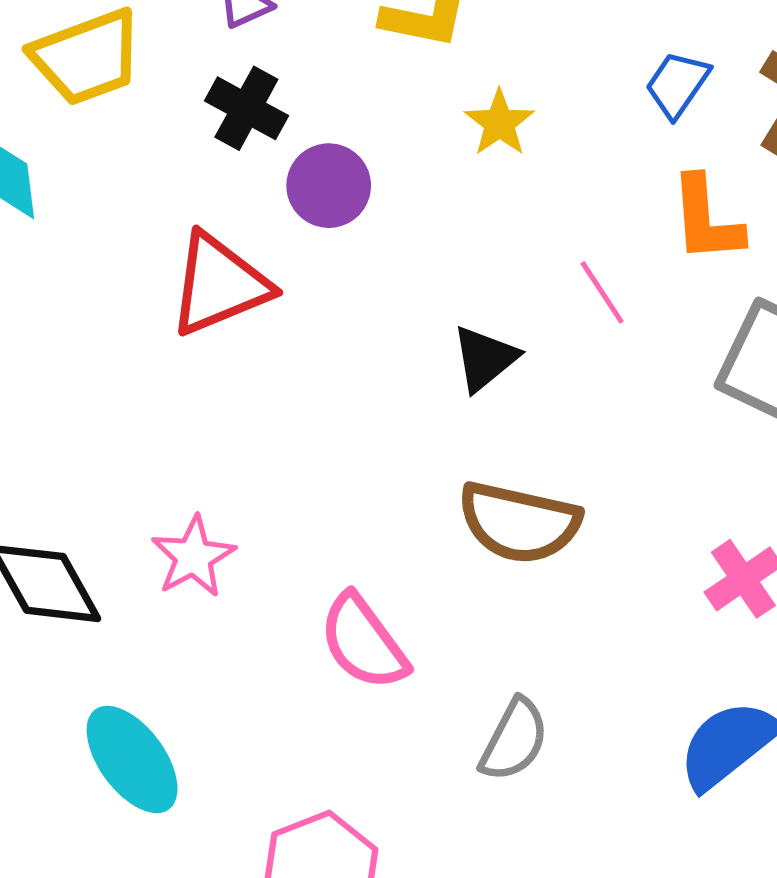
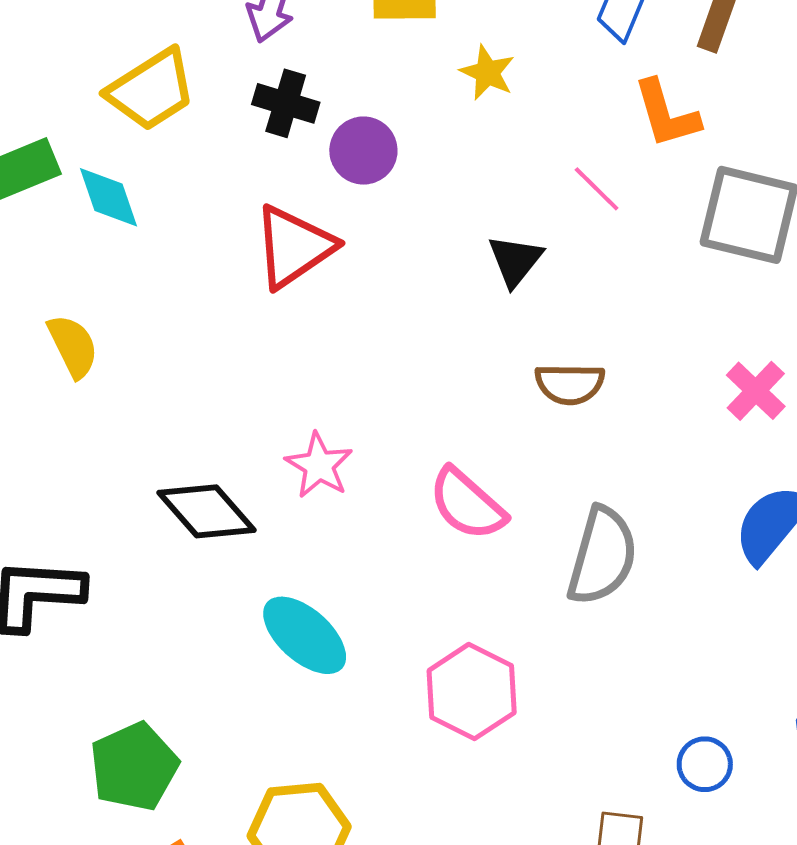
brown semicircle: (519, 522) -> (570, 384), size x0.7
gray semicircle: (514, 740) -> (602, 556), size x1.4

